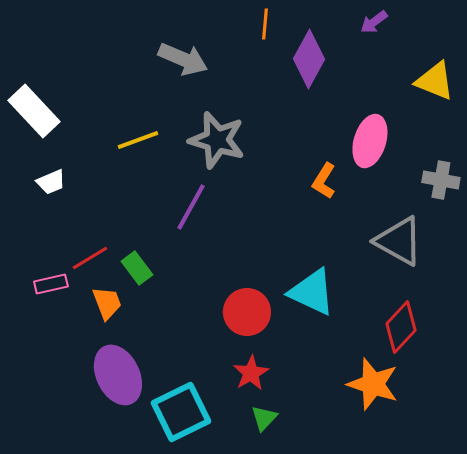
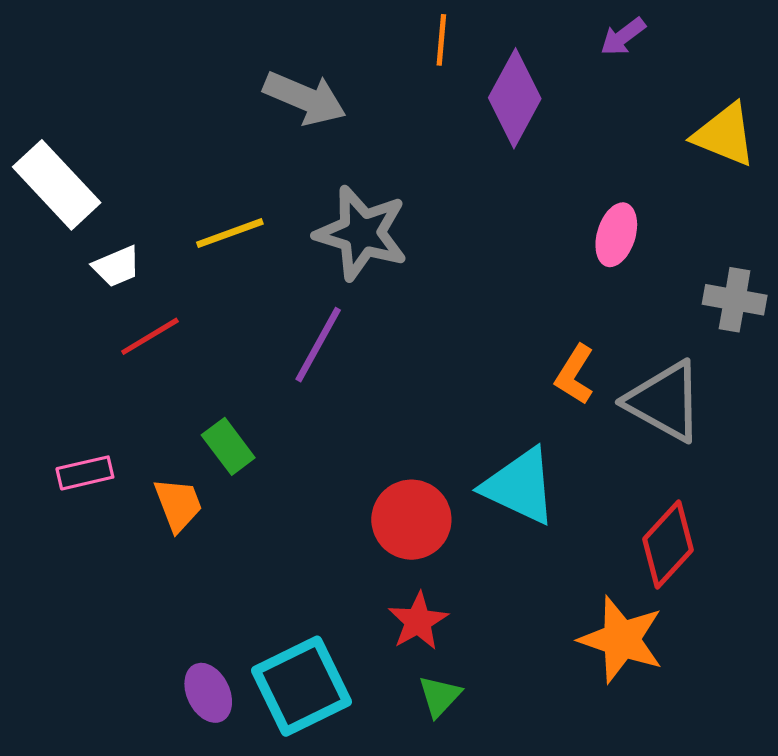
pink ellipse: (370, 141) -> (616, 235), size x0.7
orange L-shape: (324, 181) -> (575, 375), moved
white trapezoid: (51, 182) -> (117, 266), moved
red line: (90, 258) -> (150, 336), moved
purple ellipse: (118, 375) -> (208, 693), moved, size x0.6

